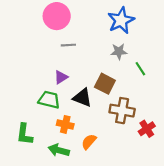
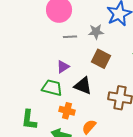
gray star: (119, 52) -> (96, 32), moved
brown square: (105, 84) -> (101, 59), moved

